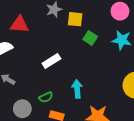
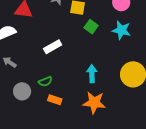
cyan arrow: (77, 89) -> (92, 74), moved

